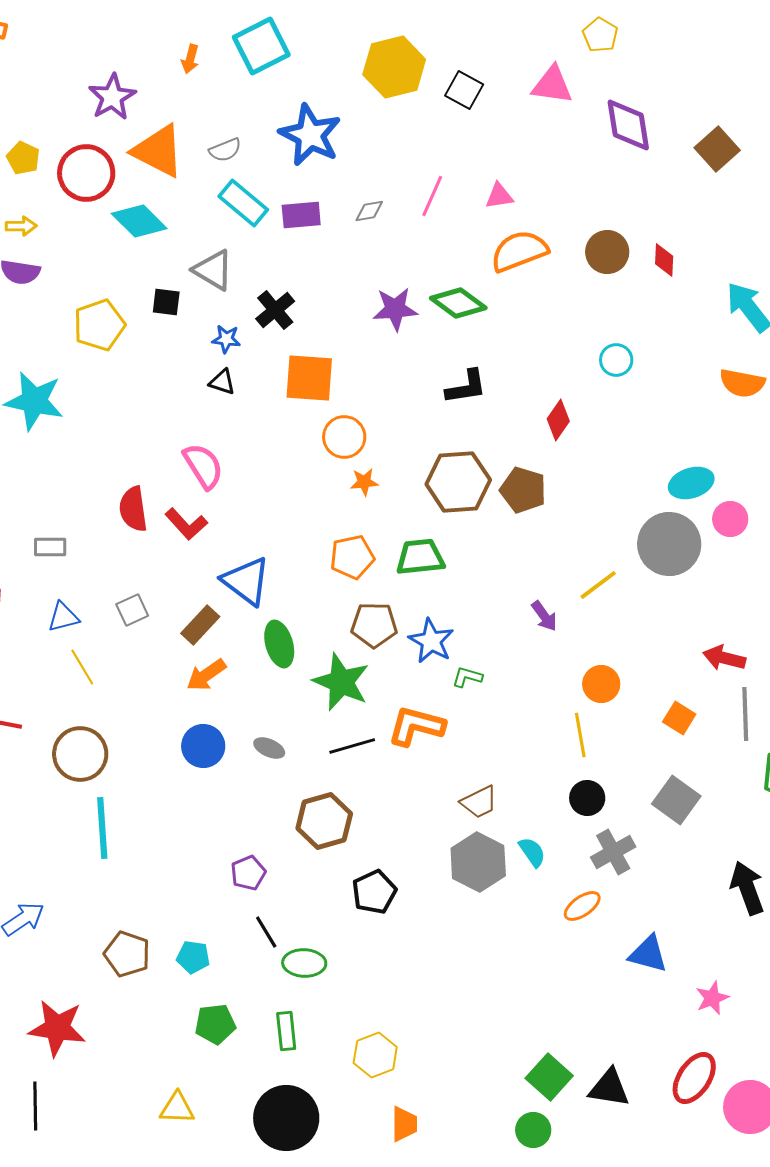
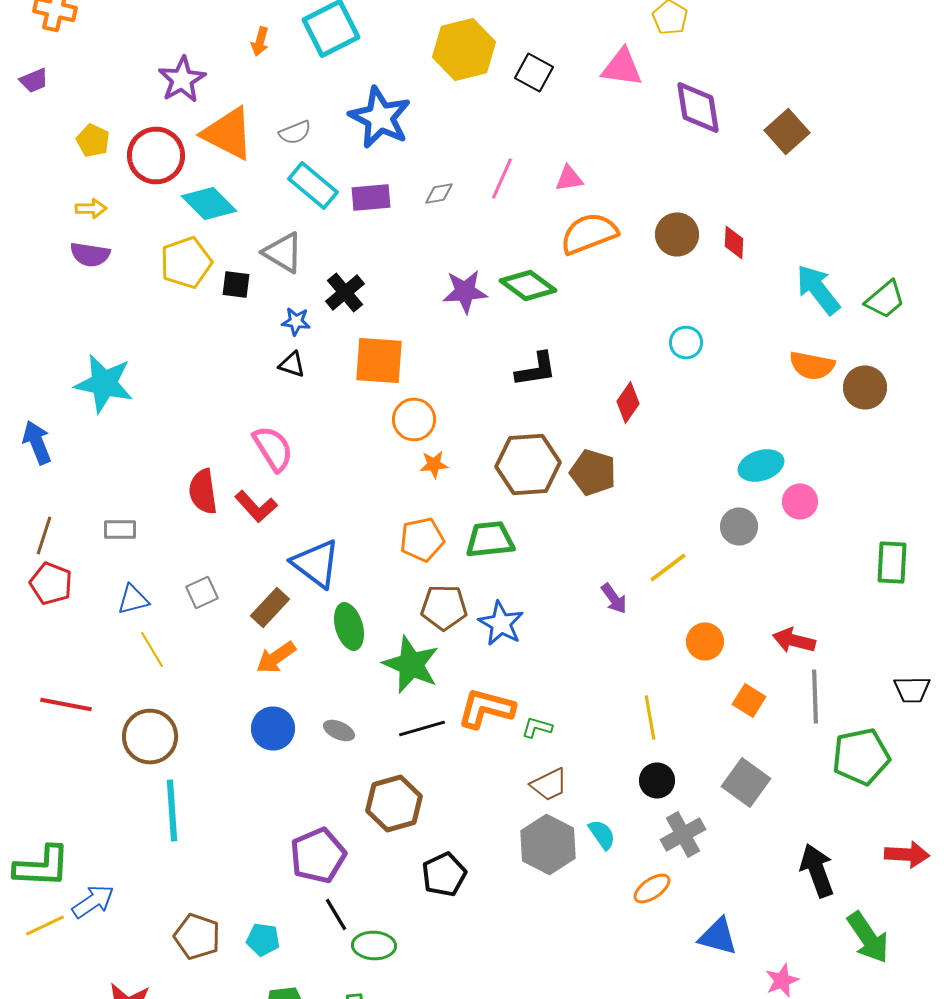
yellow pentagon: (99, 325) -> (186, 262), moved
gray circle: (669, 544) -> (739, 526), size x0.6
green L-shape: (467, 677) -> (537, 728), moved
orange circle: (601, 684) -> (705, 642), moved
purple pentagon: (248, 873) -> (318, 856), size x1.6

